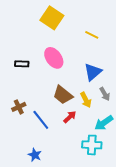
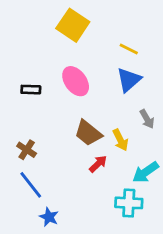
blue triangle: (93, 72) -> (129, 80), moved
gray arrow: (105, 94) -> (147, 119), moved
brown cross: (19, 107) -> (27, 150), turned -32
blue line: (41, 120) -> (31, 185), moved

